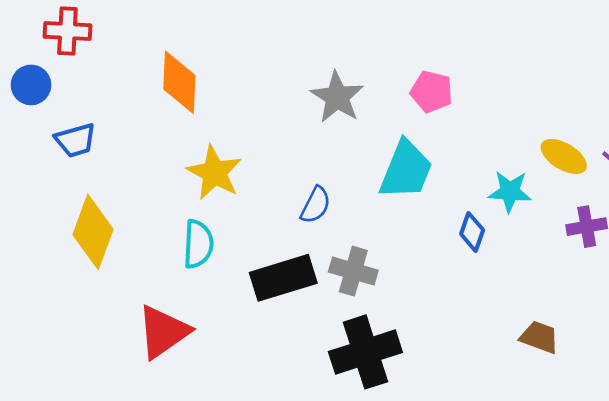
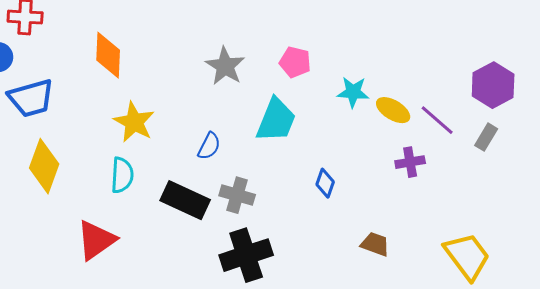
blue trapezoid: (76, 140) -> (31, 98), size x1.5
cyan star: (510, 192) -> (353, 92), moved
blue diamond: (472, 232) -> (325, 183), moved
black rectangle: (283, 278) -> (185, 200), turned 42

